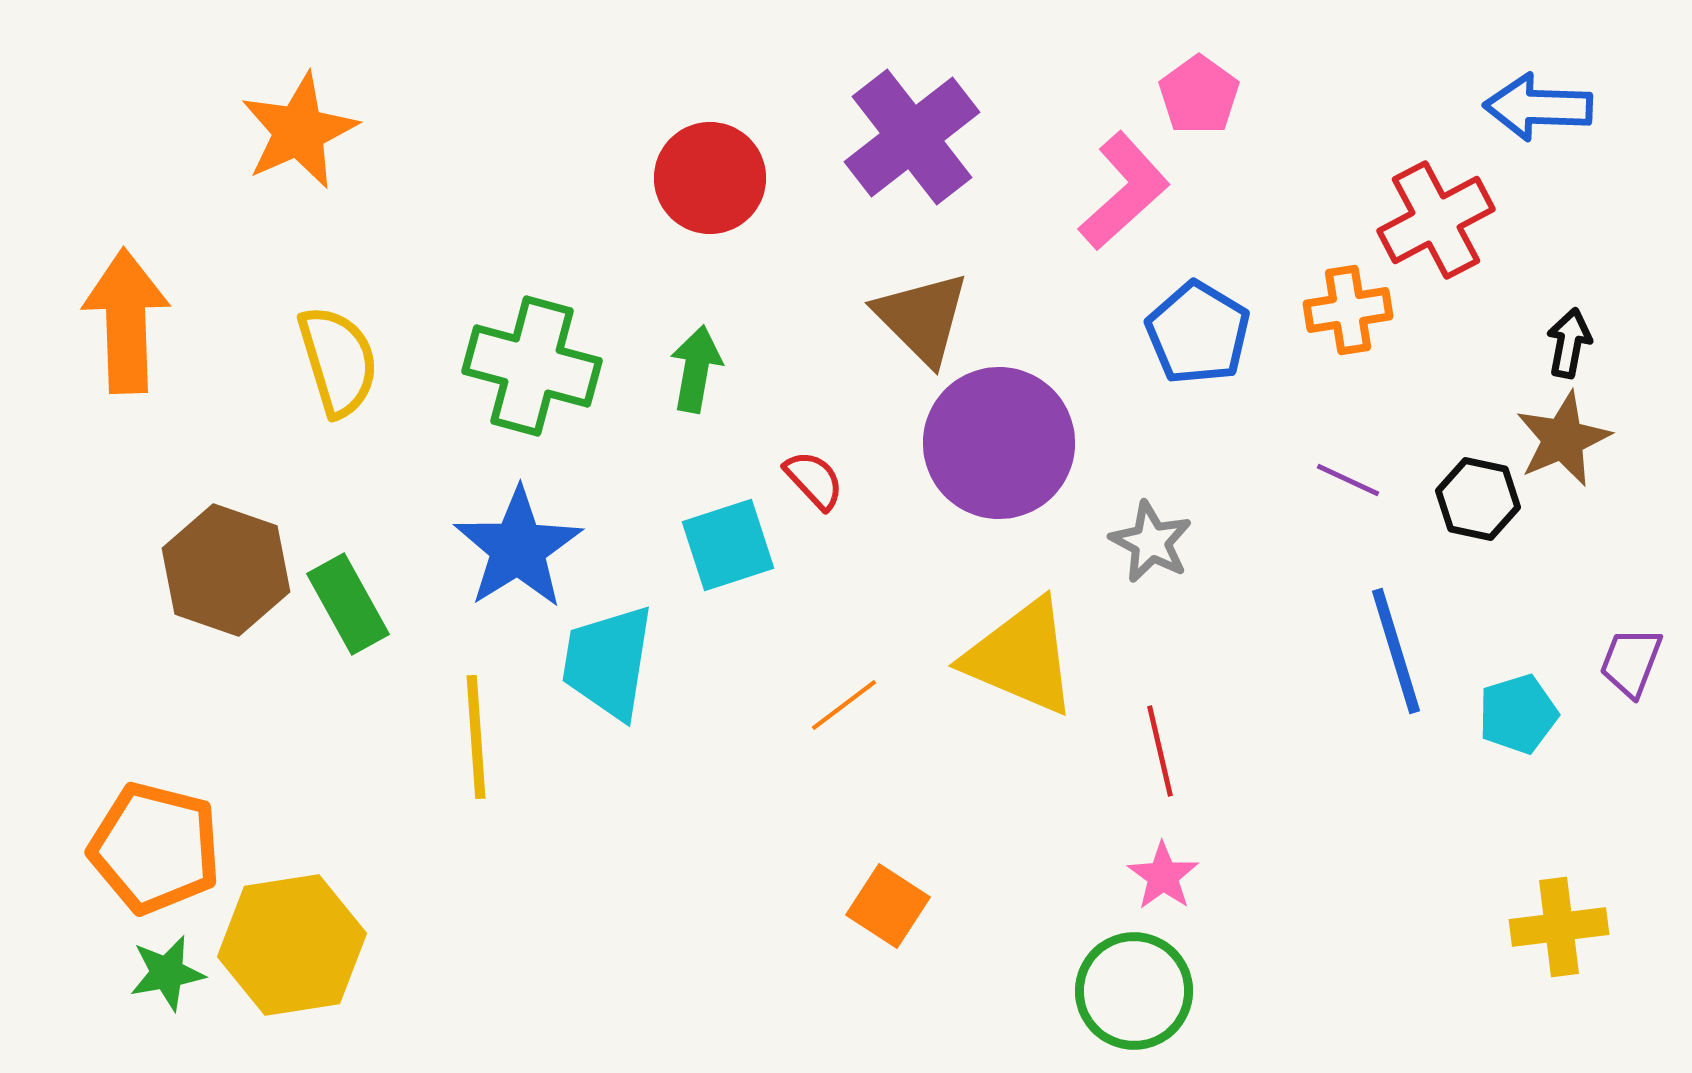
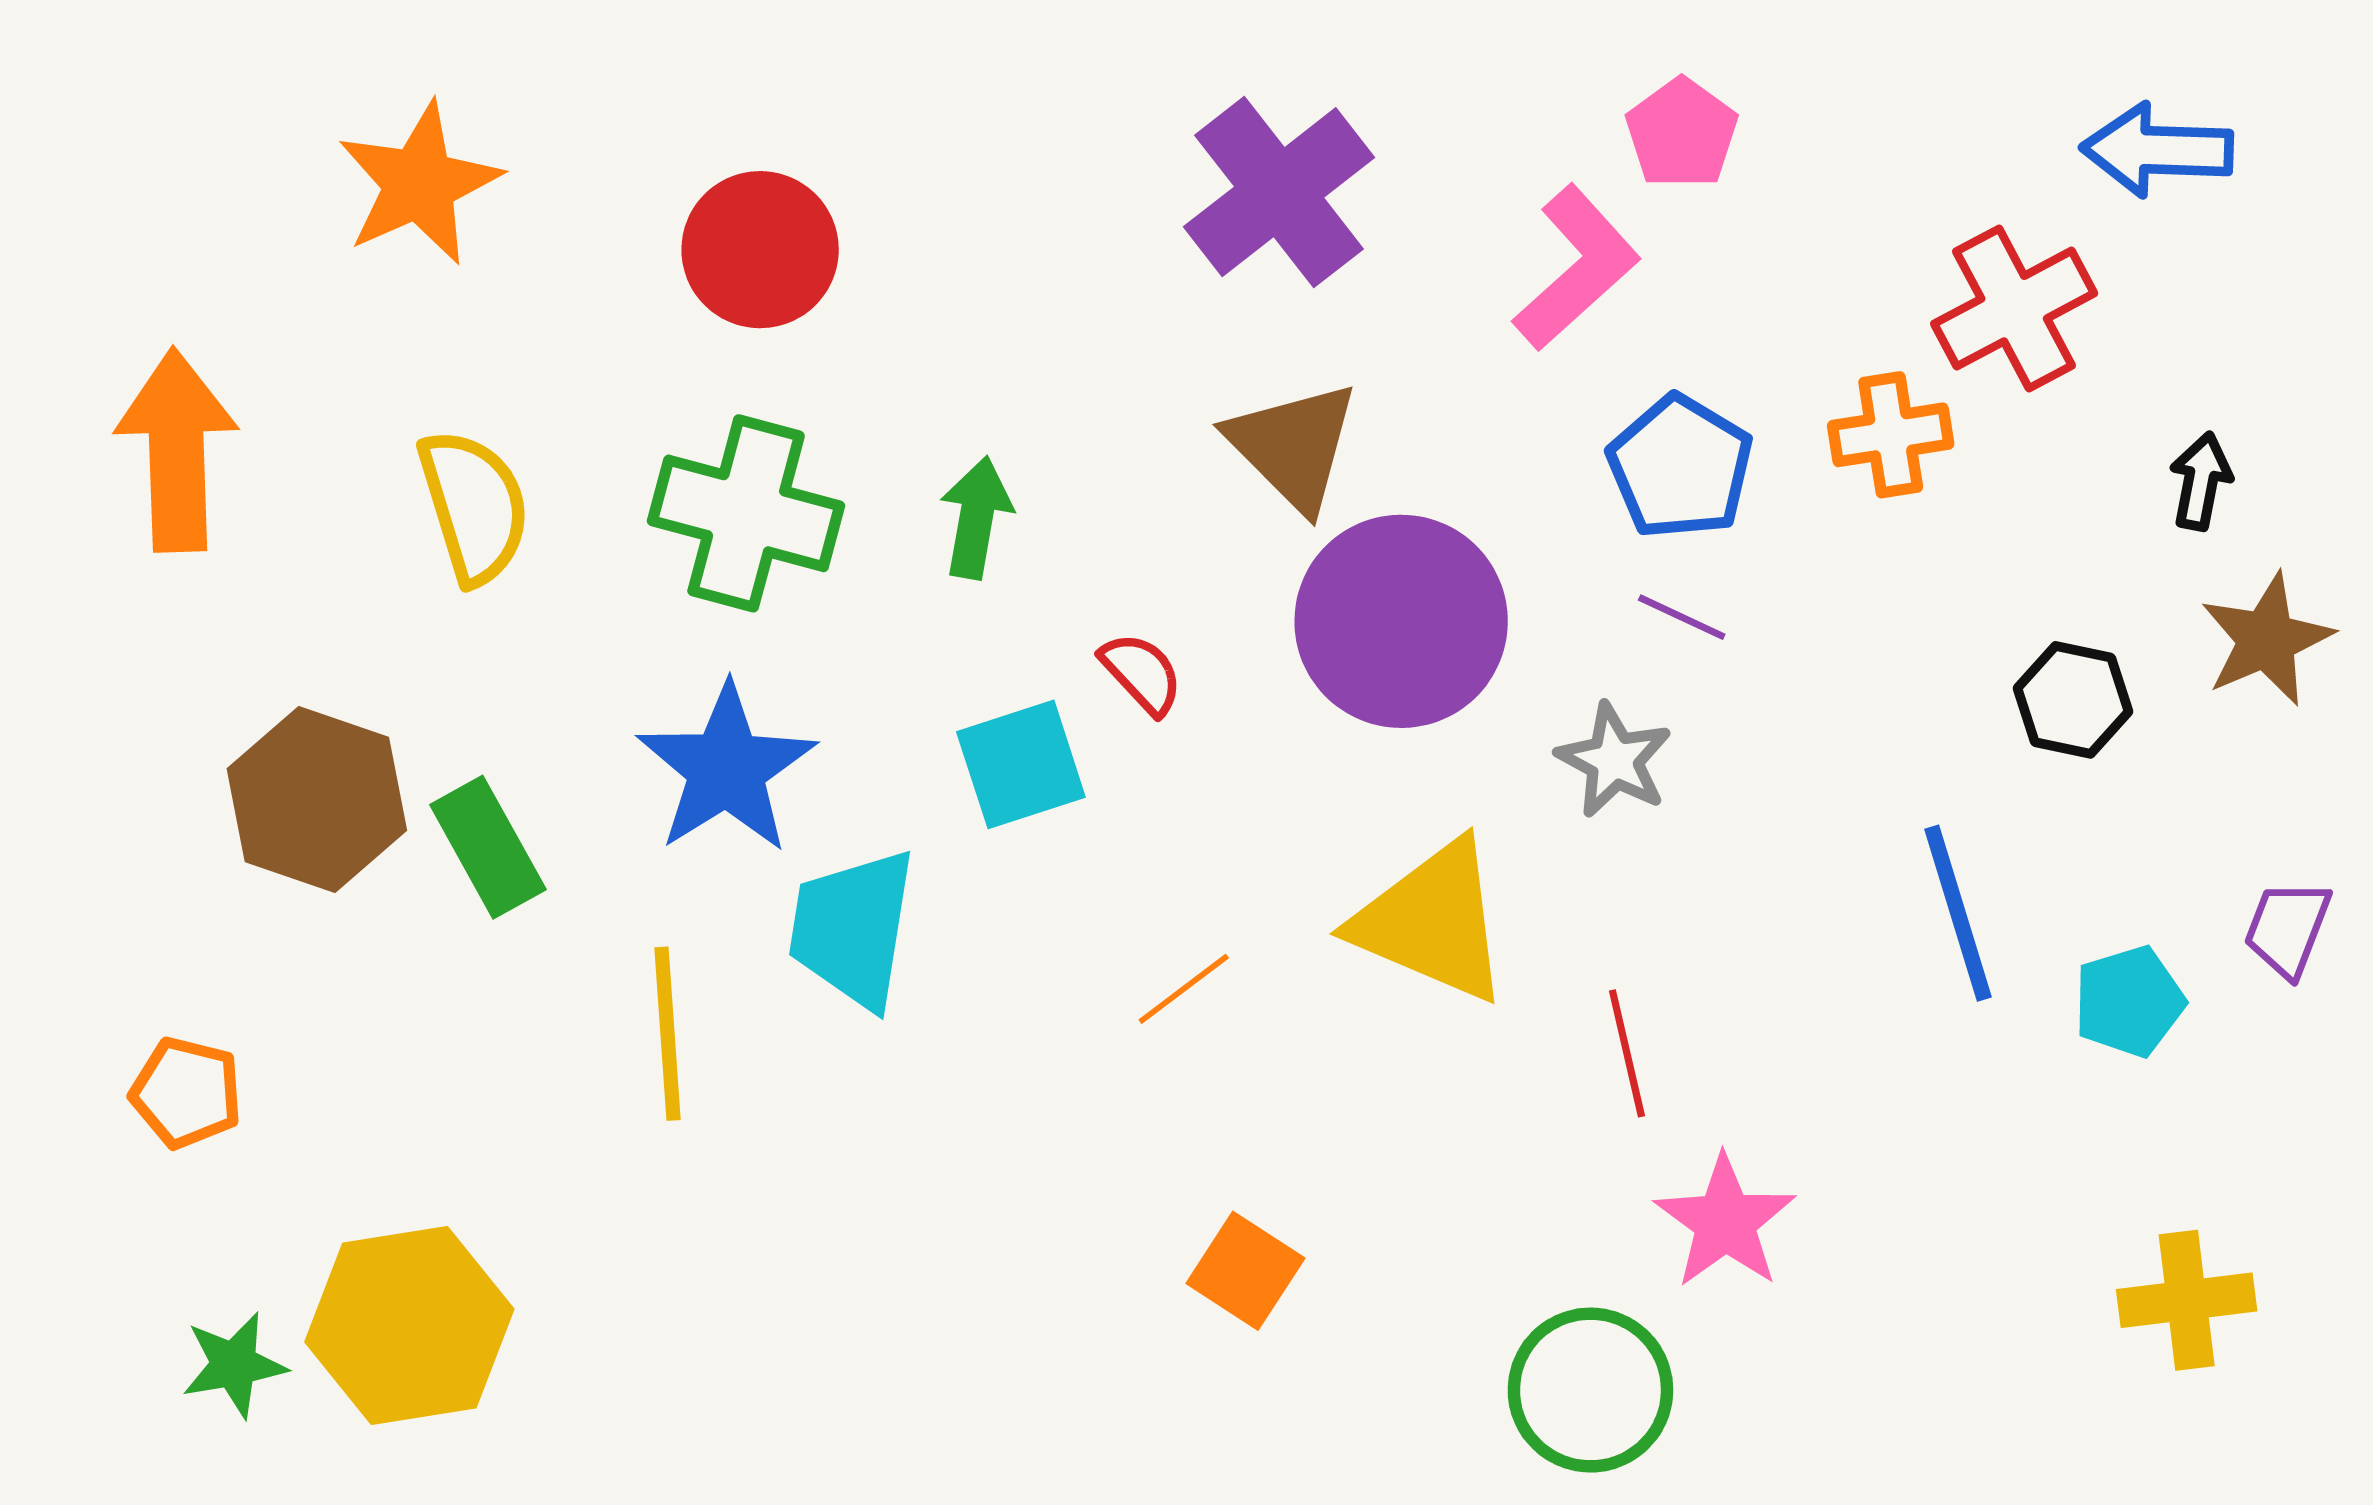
red circle: (710, 178) -> (760, 250), moved
brown star: (1563, 439) -> (2267, 640), moved
purple line: (1348, 480) -> (1682, 617), moved
orange pentagon: (155, 848) -> (186, 1093), moved, size x0.6
pink star: (1163, 876) -> (1725, 1222), moved, size x1.4

